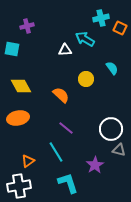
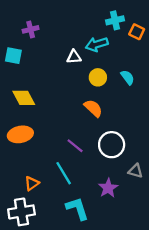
cyan arrow: (85, 39) -> (97, 44), turned -48
yellow circle: (86, 79) -> (98, 77), moved
orange semicircle: (61, 95) -> (93, 108), moved
white circle: (111, 129) -> (112, 145), moved

